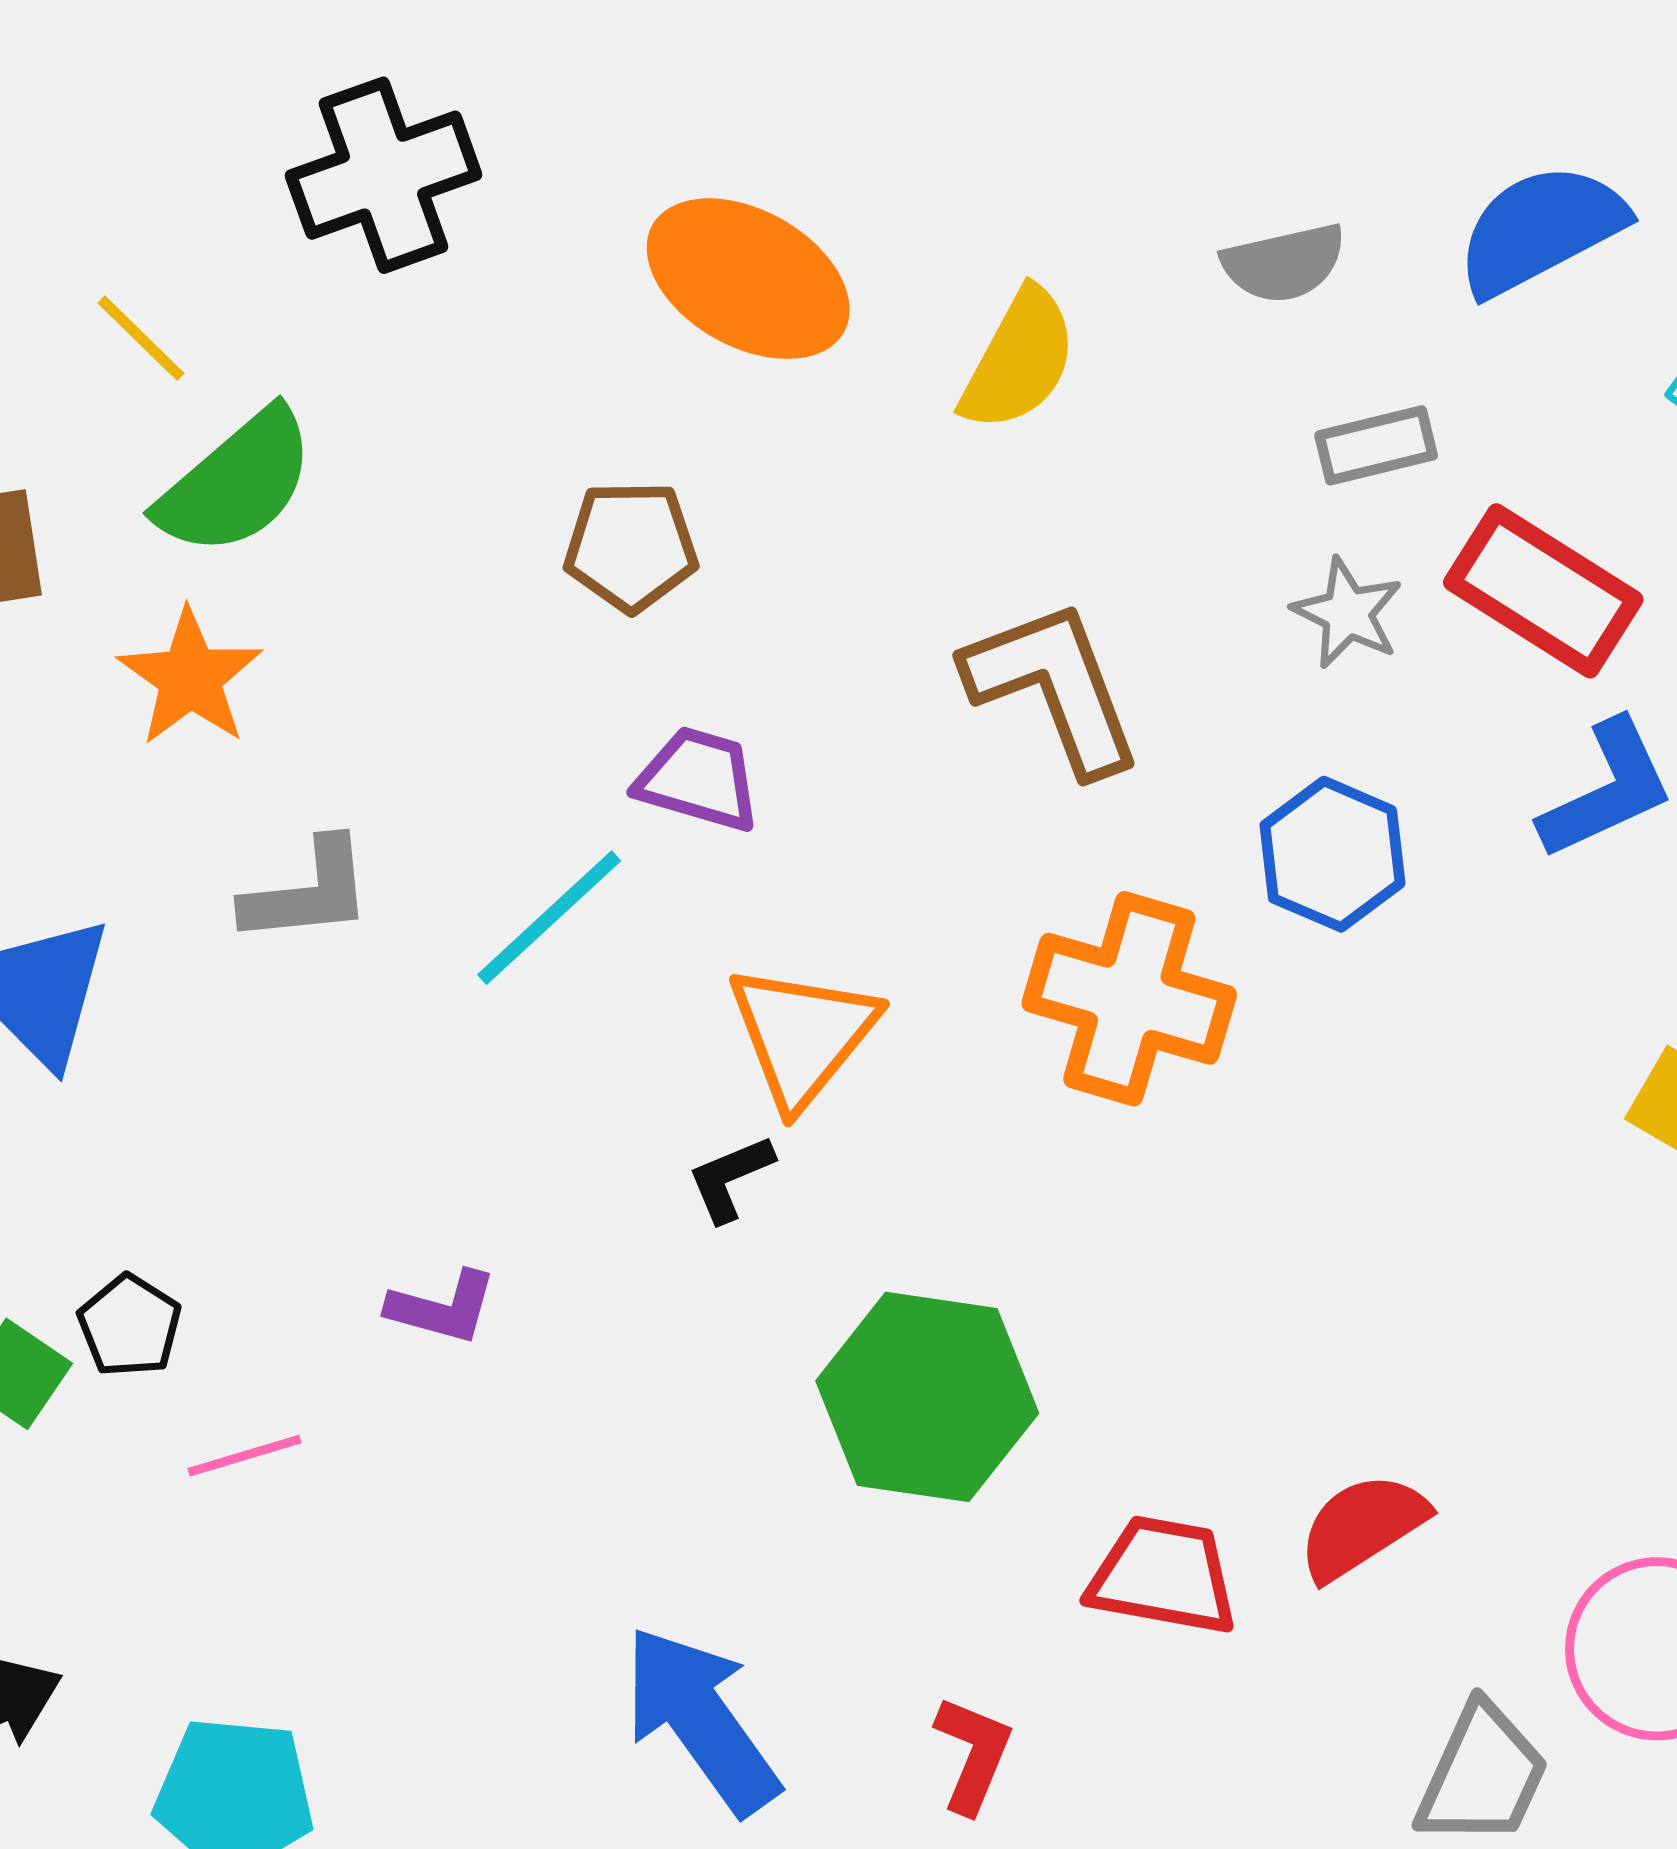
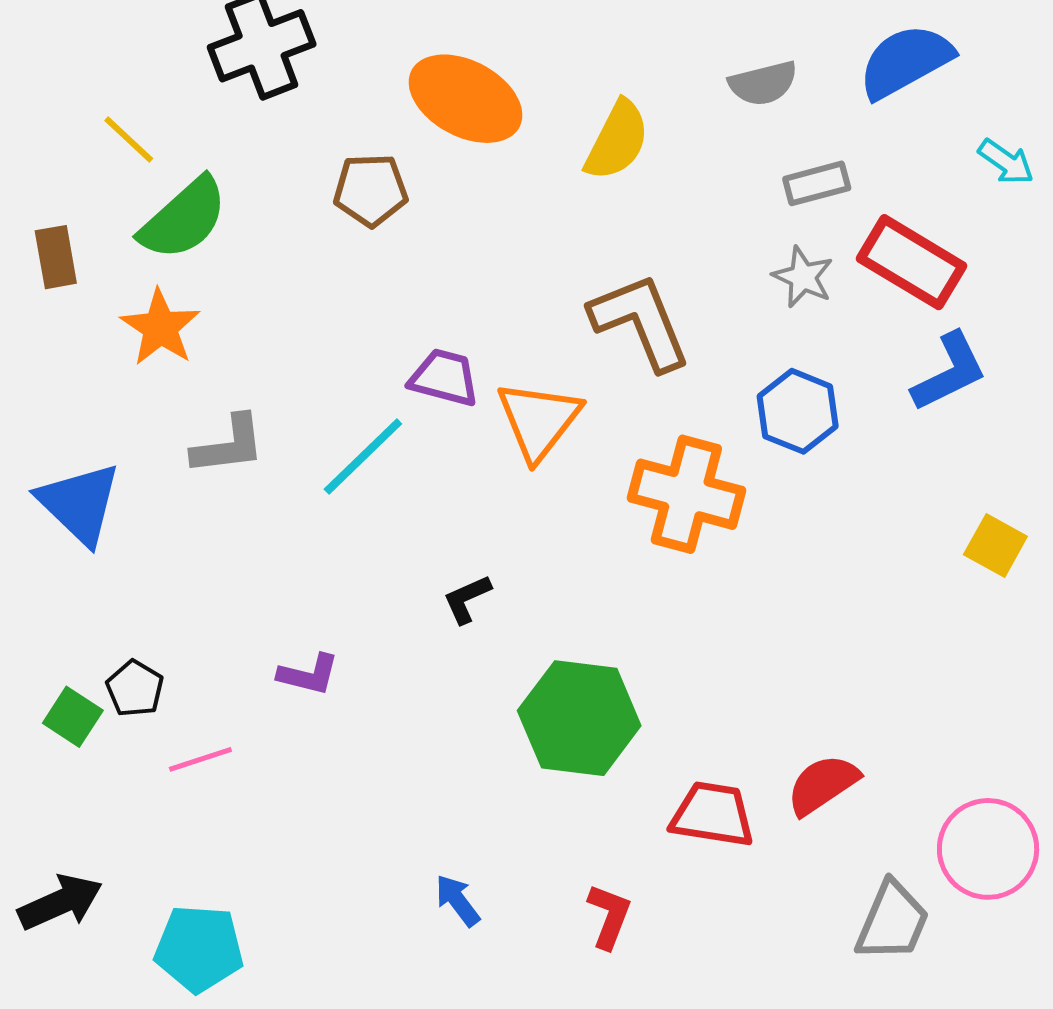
brown pentagon: (631, 546) -> (371, 190), moved
orange triangle: (802, 1035) -> (539, 420), moved
blue arrow: (701, 1720) -> (457, 900), size x0.5

